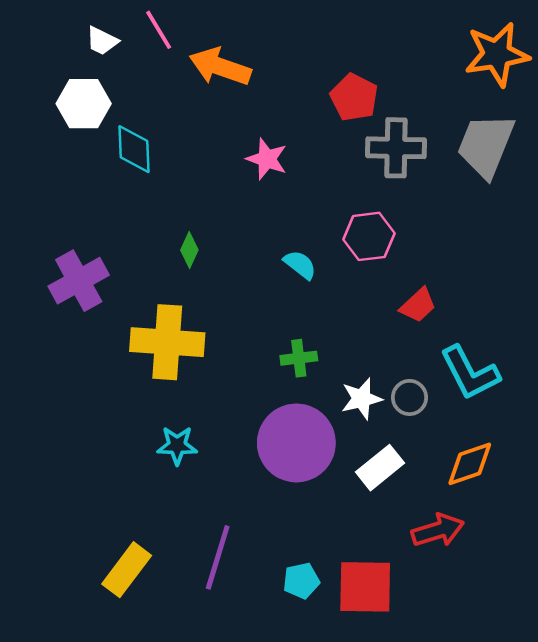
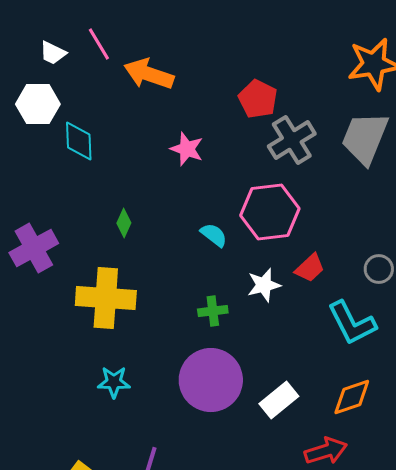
gray cross: (396, 148) -> (292, 140), turned -33
pink hexagon: (369, 236) -> (270, 212), size x1.4
gray circle: (409, 397) -> (379, 269), moved
white star: (362, 399) -> (264, 285), moved

